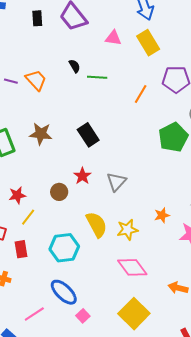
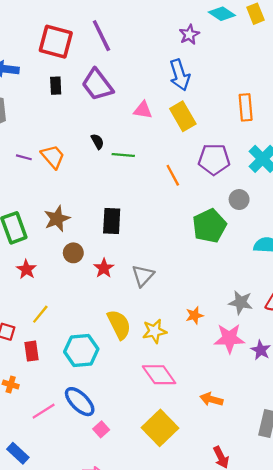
orange line: (141, 94) -> (173, 175), turned -60
brown star: (41, 134) -> (57, 219), turned -30
black rectangle: (88, 135) -> (112, 221), turned 35
brown circle: (59, 192) -> (73, 253), moved
red star: (17, 195) -> (26, 269), moved, turned -30
pink line: (34, 314) -> (44, 411), moved

